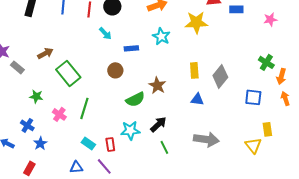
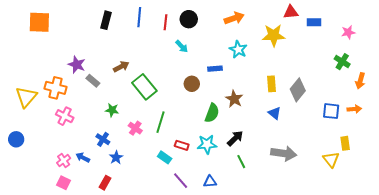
blue rectangle: (131, 48) -> (215, 69), moved
green cross: (266, 62) -> (342, 62), moved
orange arrow: (281, 76) -> (360, 81), moved
orange arrow: (285, 98) -> (354, 109), moved, turned 104
green semicircle: (135, 99) -> (212, 113), turned -42
blue triangle: (197, 99) -> (275, 113), turned 32
red rectangle: (110, 144) -> (182, 145), moved, turned -64
blue triangle: (76, 167) -> (210, 182), moved

